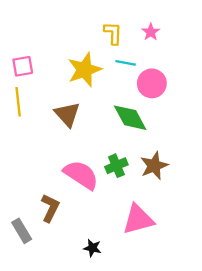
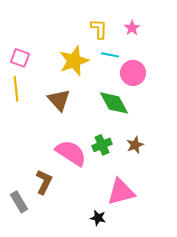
pink square: (23, 66) -> (20, 58), turned 30
brown star: (154, 166) -> (135, 145), size x0.7
black star: (92, 248) -> (98, 218), moved

